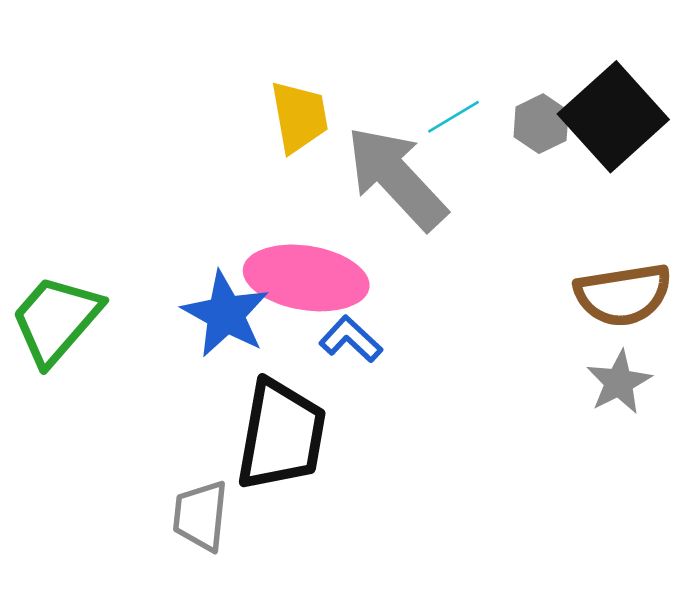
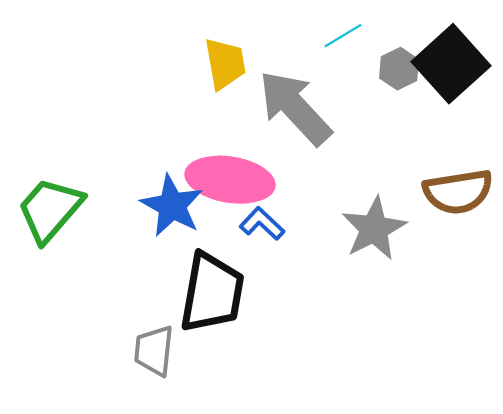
cyan line: (454, 117) -> (343, 36), moved
gray star: (619, 382) -> (374, 229), moved, size x1.4

